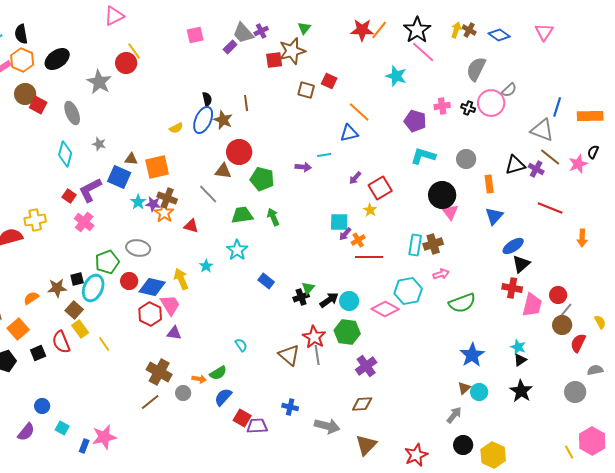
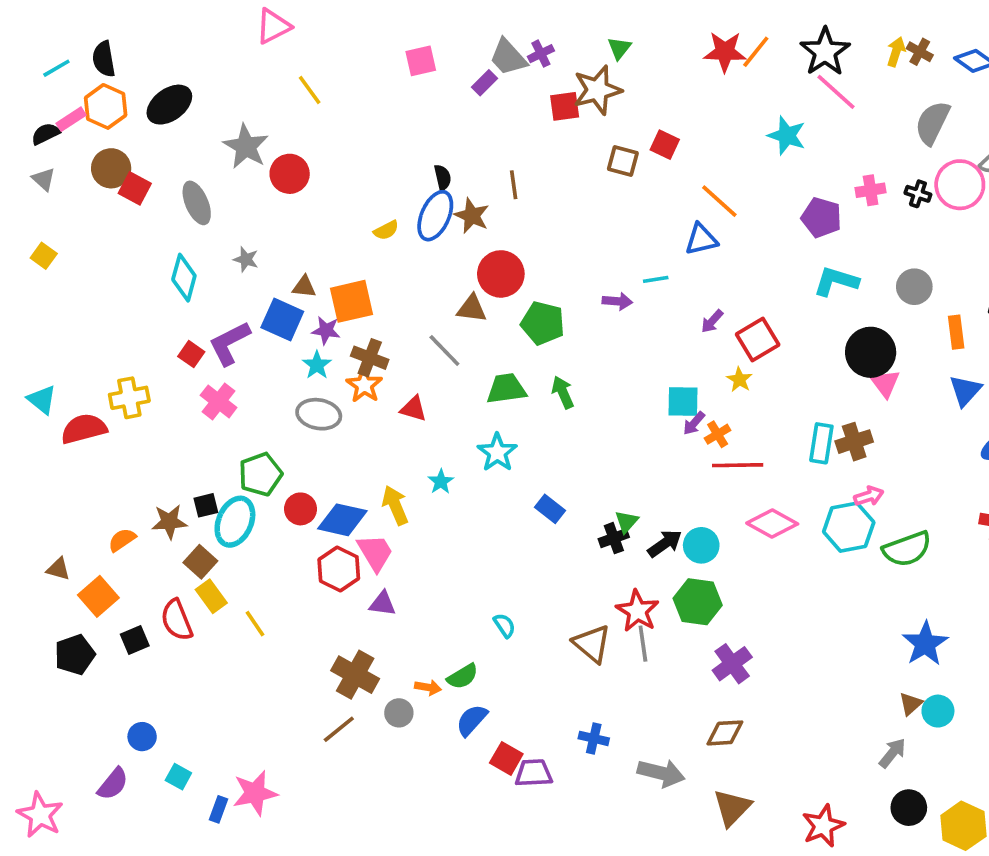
red circle: (126, 63) -> (290, 174), moved
purple star: (153, 204) -> (326, 330), moved
gray ellipse: (138, 248) -> (319, 414), moved
cyan hexagon: (408, 291) -> (849, 527), moved
pink diamond: (385, 309) -> (772, 523), moved

